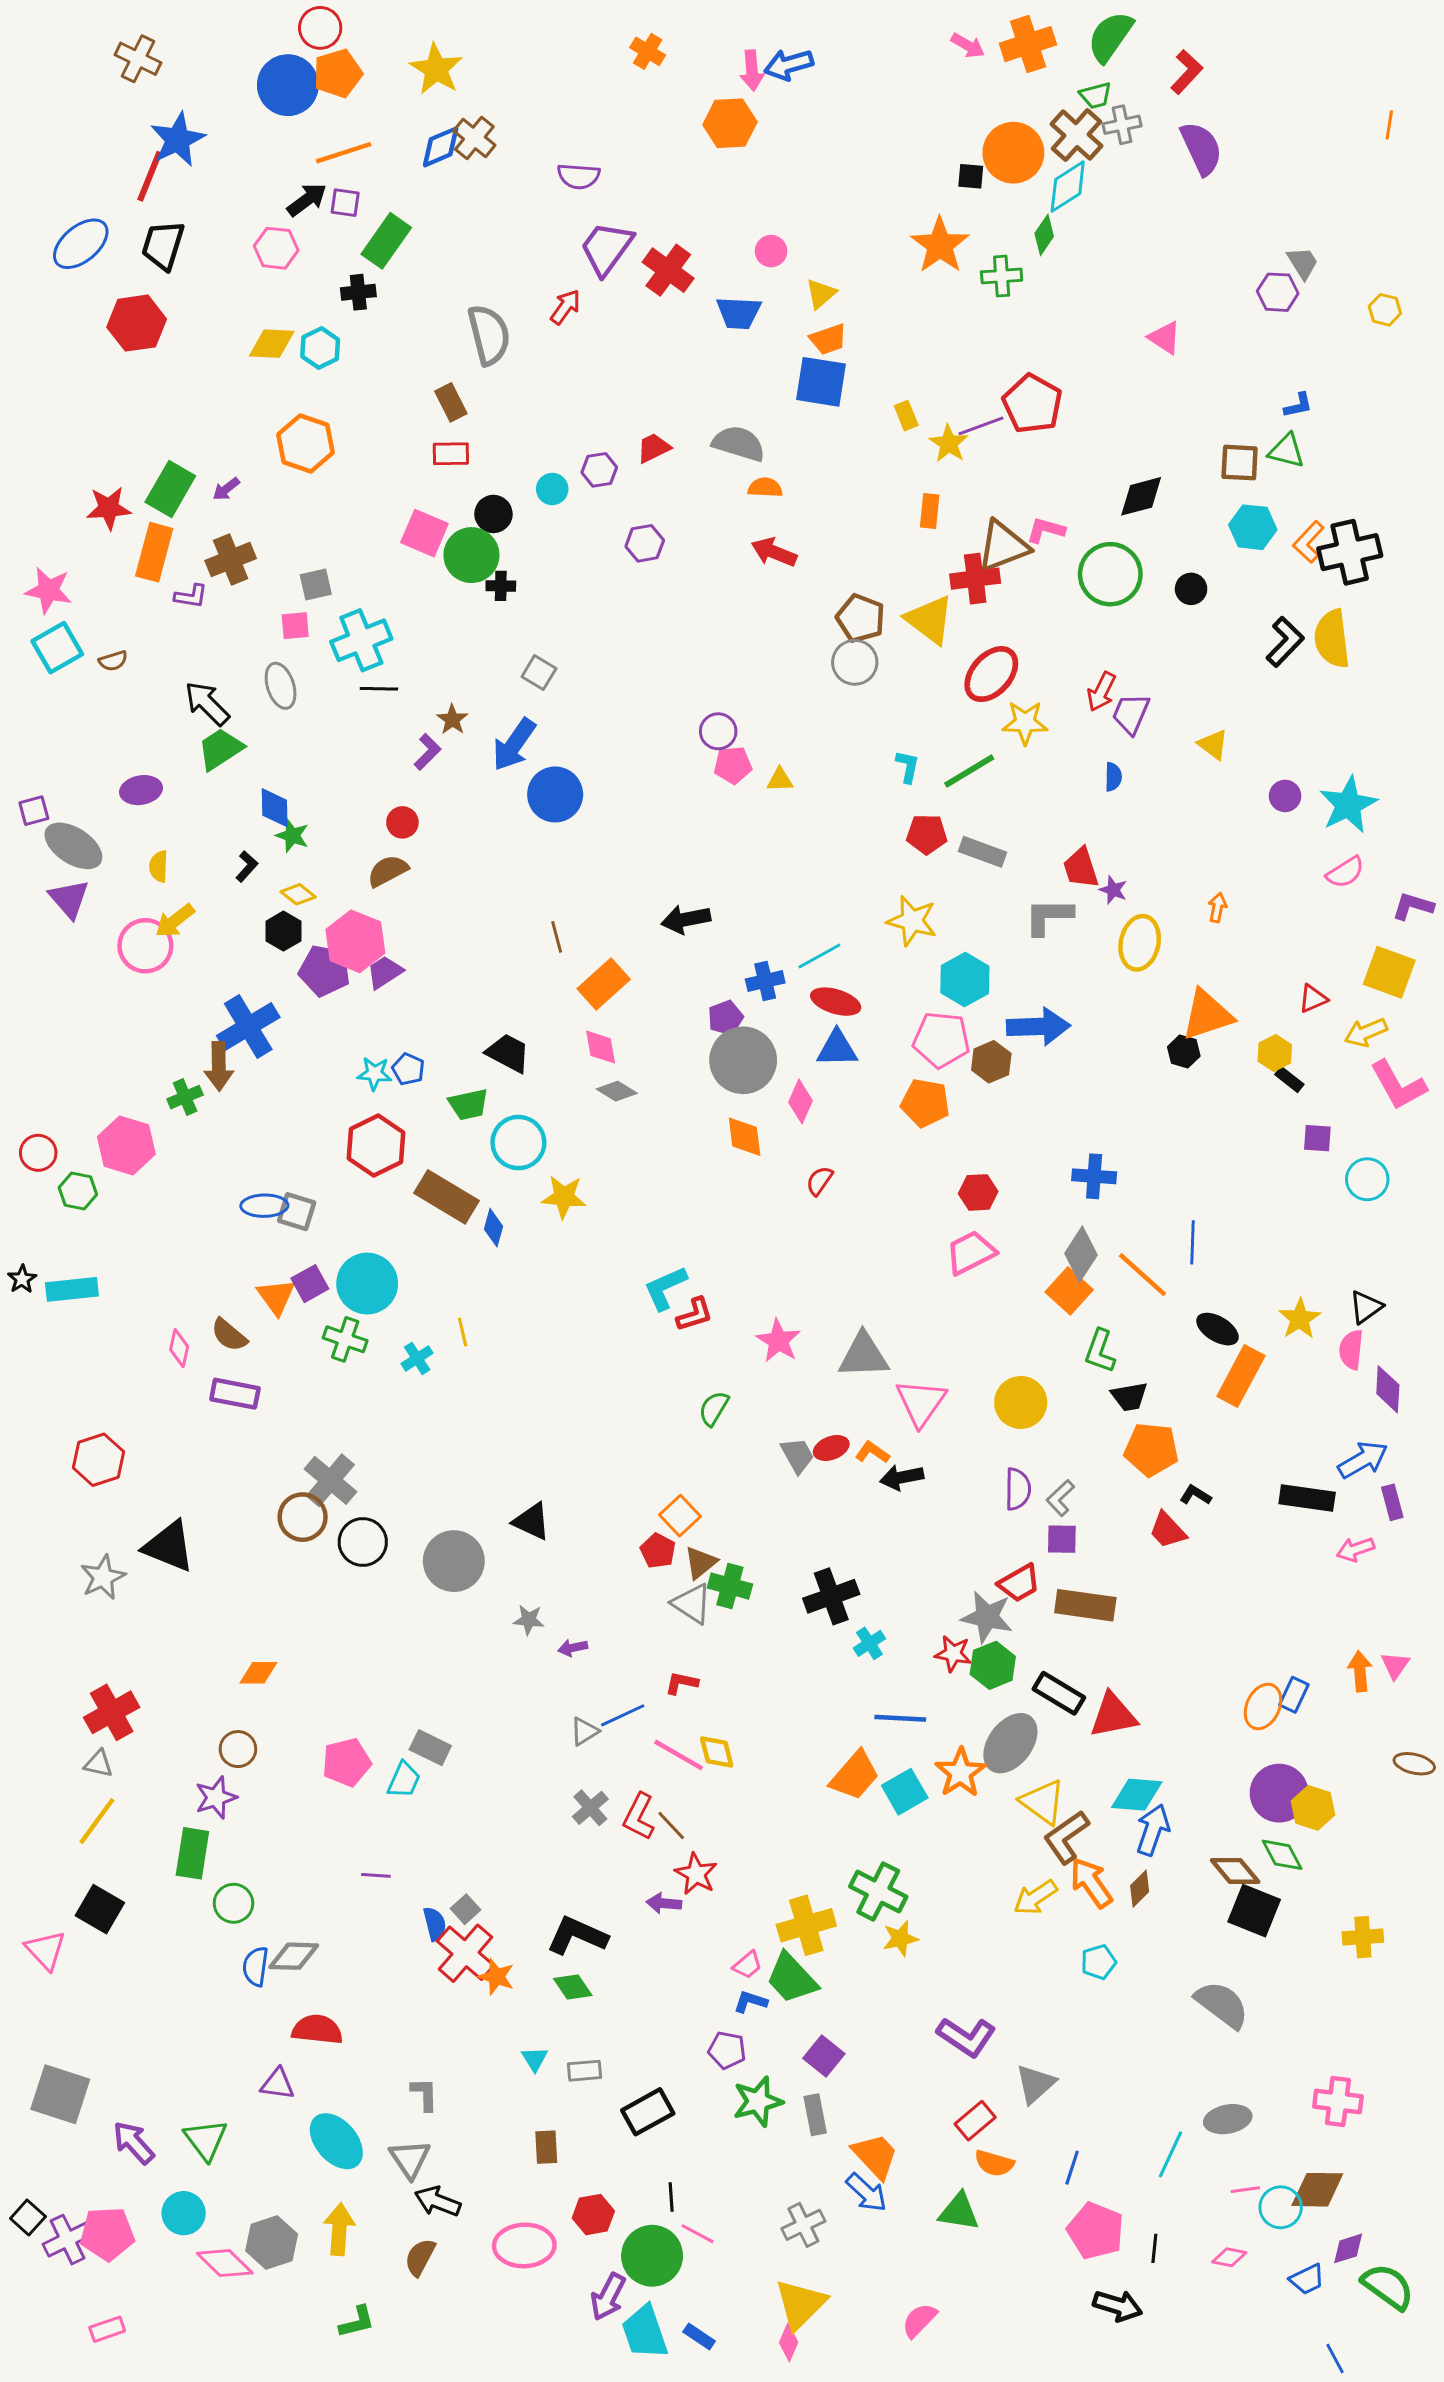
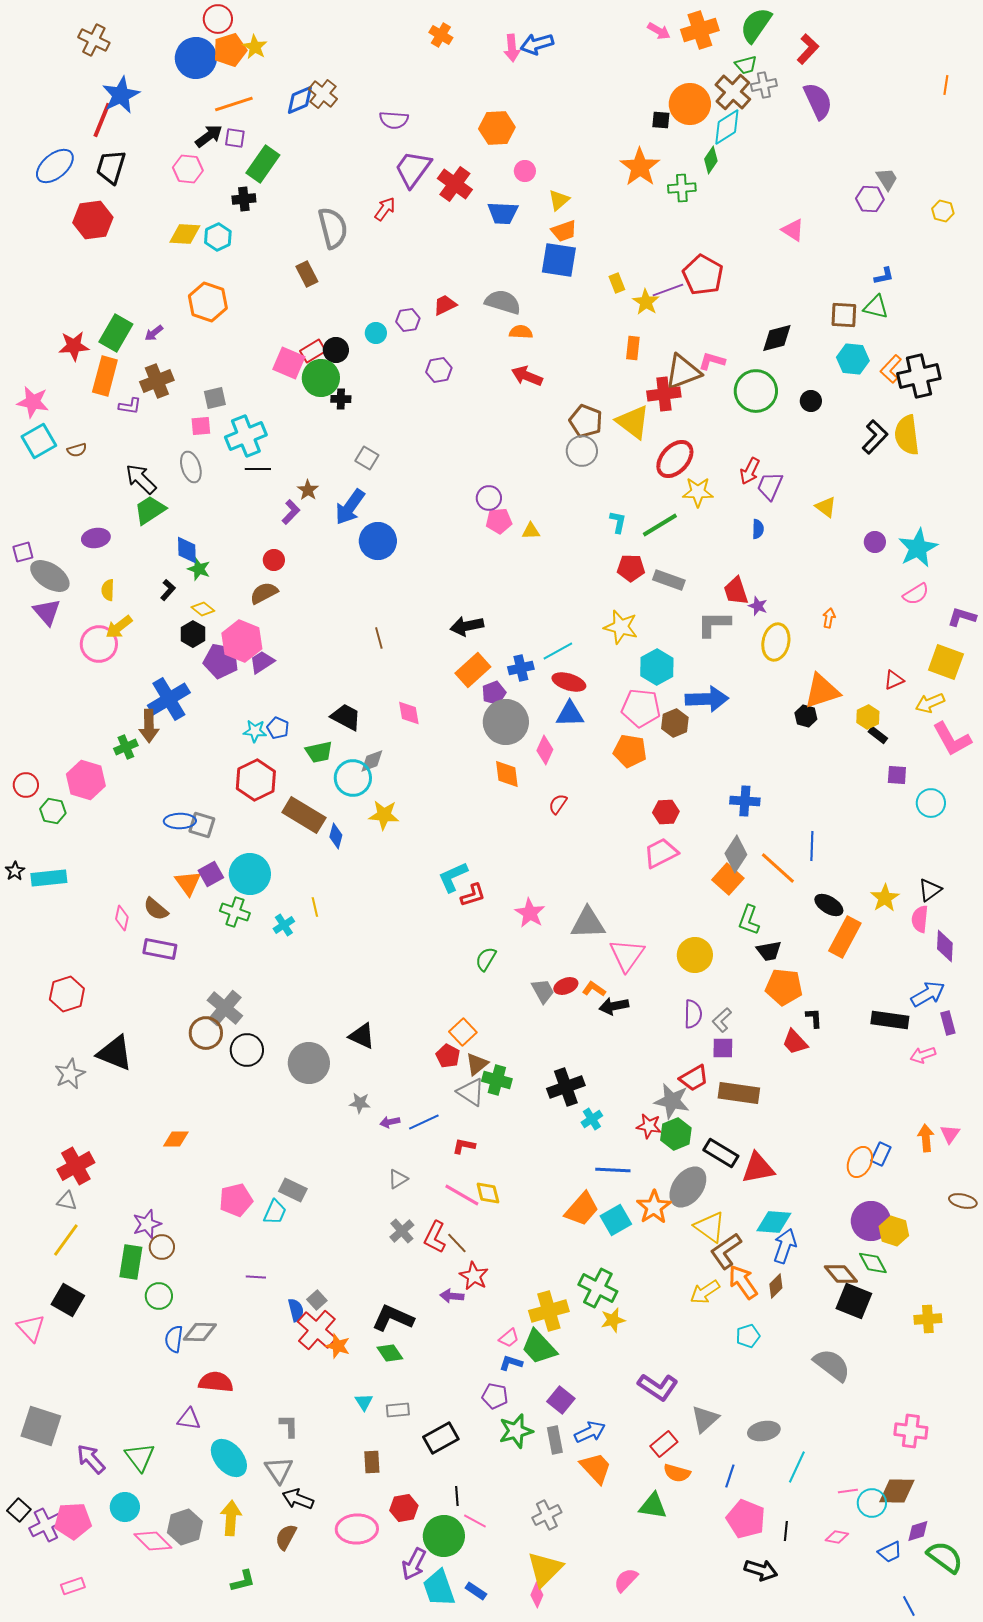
yellow star: (436, 69) -> (255, 47), moved, size x0.7
orange hexagon: (730, 123) -> (497, 128), moved
red rectangle: (451, 454) -> (313, 351), moved, turned -30
orange rectangle: (604, 984) -> (473, 670), moved
gray diamond: (617, 1091) -> (372, 761), moved, turned -52
black L-shape: (1195, 1495) -> (814, 1018), turned 55
blue line: (623, 1715) -> (424, 1122), moved
brown circle: (238, 1749) -> (162, 1247), moved
gray ellipse: (1228, 2119) -> (764, 1431), moved
blue arrow: (866, 2193) -> (590, 1432), moved, turned -68

